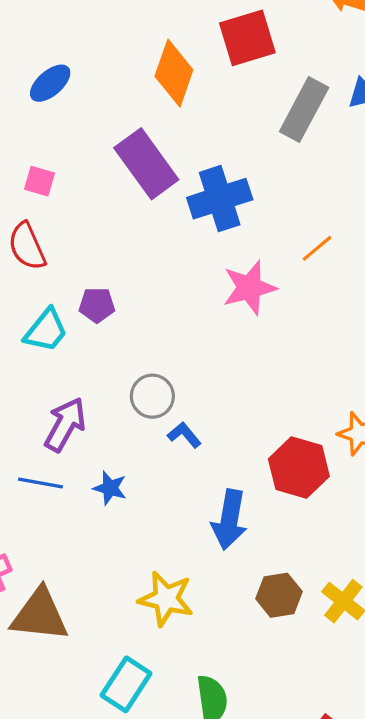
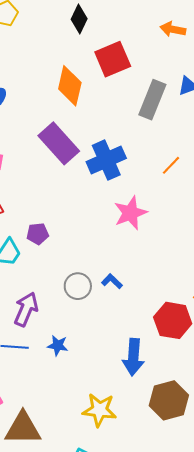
orange line: (317, 248) -> (171, 165), moved
blue L-shape: (184, 435) -> (112, 281), moved
brown hexagon: (279, 595) -> (169, 400), size x1.4

